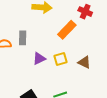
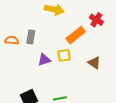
yellow square: (61, 59) -> (64, 55), moved
brown triangle: (84, 62) -> (94, 63), moved

